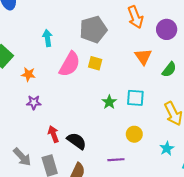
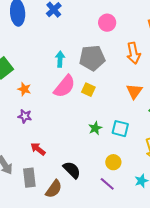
cyan arrow: (47, 38) -> (60, 59), moved
red arrow: (53, 134) -> (38, 149), turned -42
black semicircle: (77, 141) -> (72, 170), moved
purple line: (116, 160) -> (107, 184), moved, turned 35

